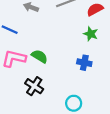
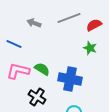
blue cross: (84, 63) -> (70, 79), moved, size x1.6

